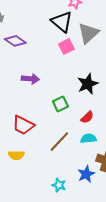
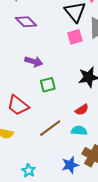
green square: (60, 104) -> (48, 85), moved
cyan star: (59, 185) -> (29, 170), moved

